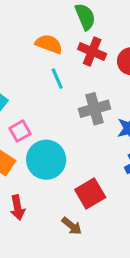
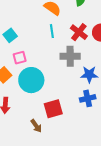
red cross: (92, 51) -> (79, 32), moved

